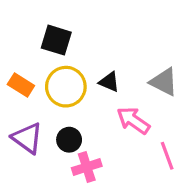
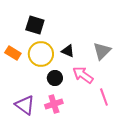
gray triangle: (164, 82) -> (102, 51), turned 48
purple triangle: (27, 138) -> (25, 105), moved
black circle: (69, 140) -> (55, 78), moved

